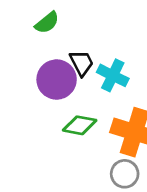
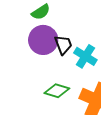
purple circle: (57, 80) -> (43, 40), moved

